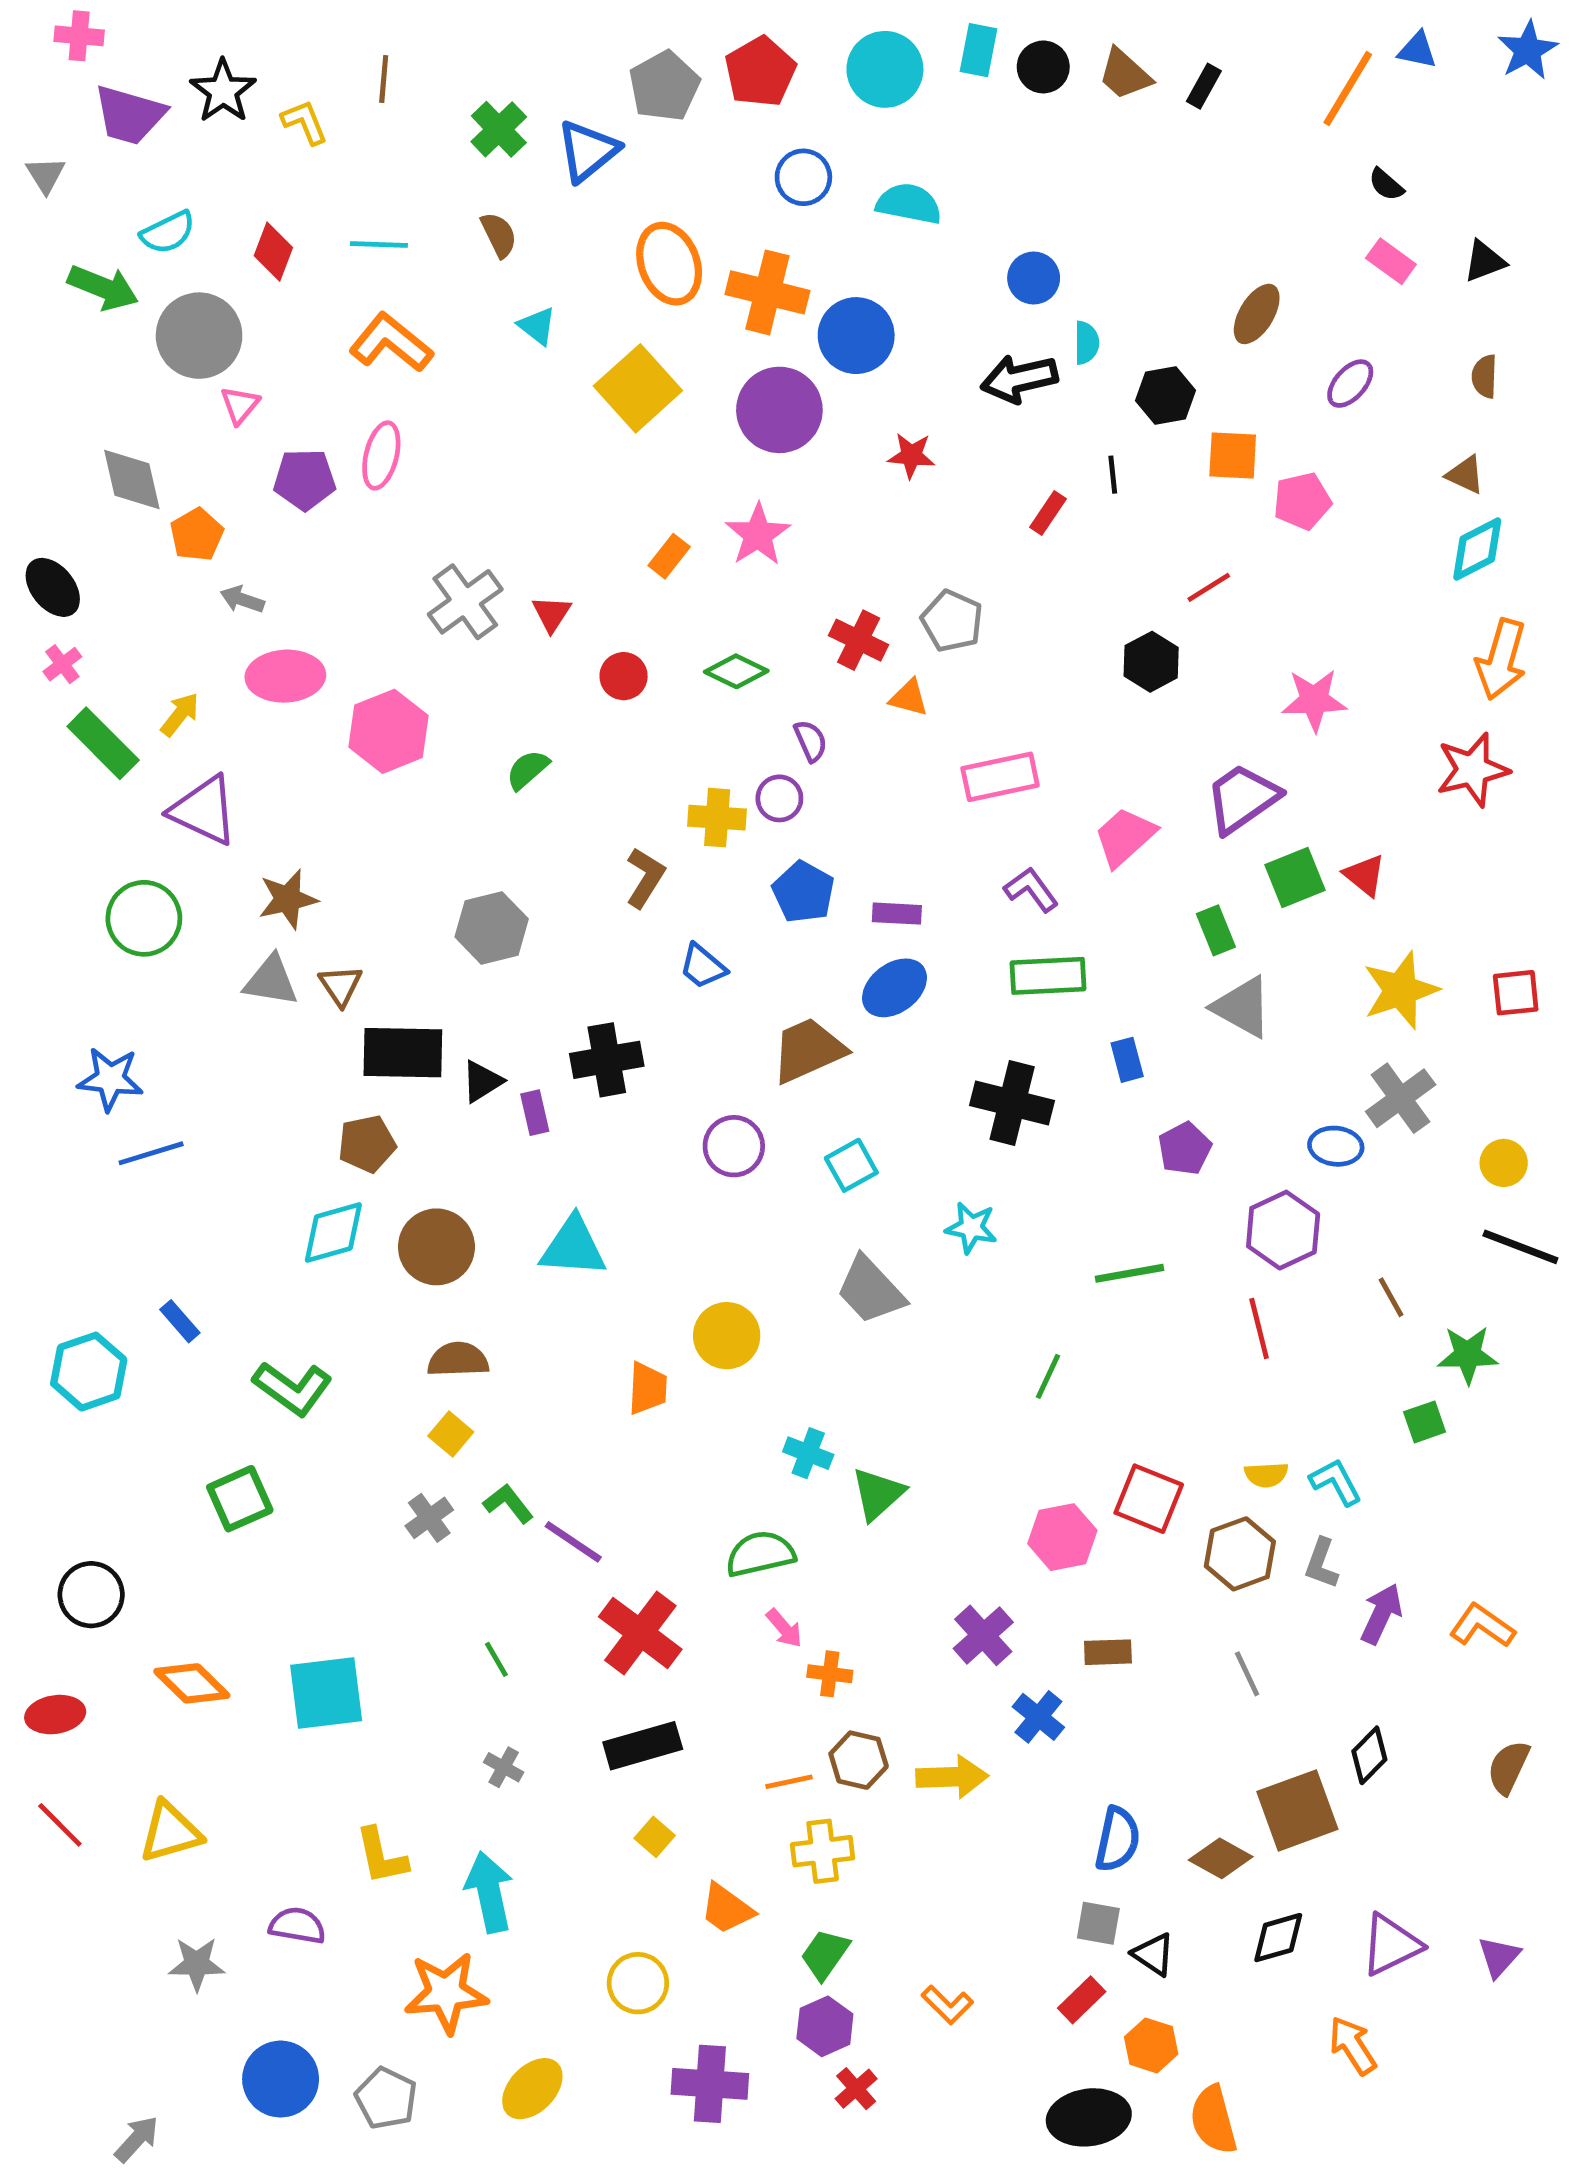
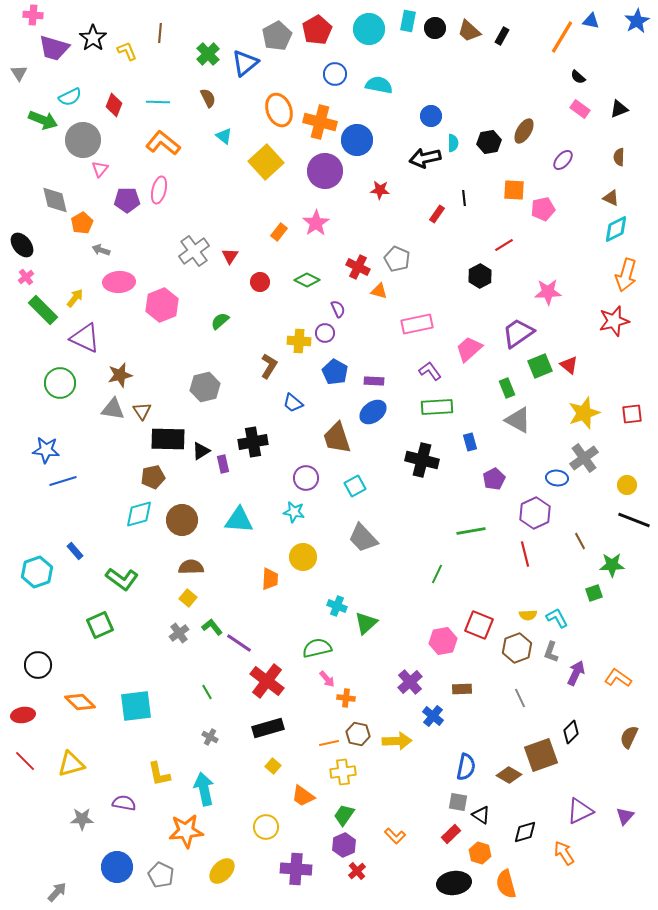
black hexagon: (1166, 396) -> (489, 142), moved
brown trapezoid: (808, 1050) -> (337, 438), turned -84
cyan star: (971, 1228) -> (294, 512), moved
black diamond: (1278, 1938) -> (525, 832), moved

